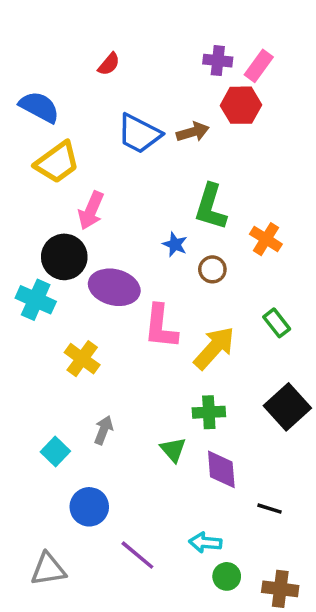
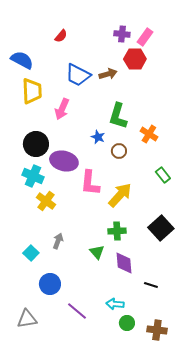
yellow trapezoid: (57, 162) -> (32, 91), turned -56
pink arrow: (91, 211) -> (62, 109), moved
cyan cross: (36, 300) -> (33, 176), moved
green rectangle: (277, 323) -> (163, 175), moved

